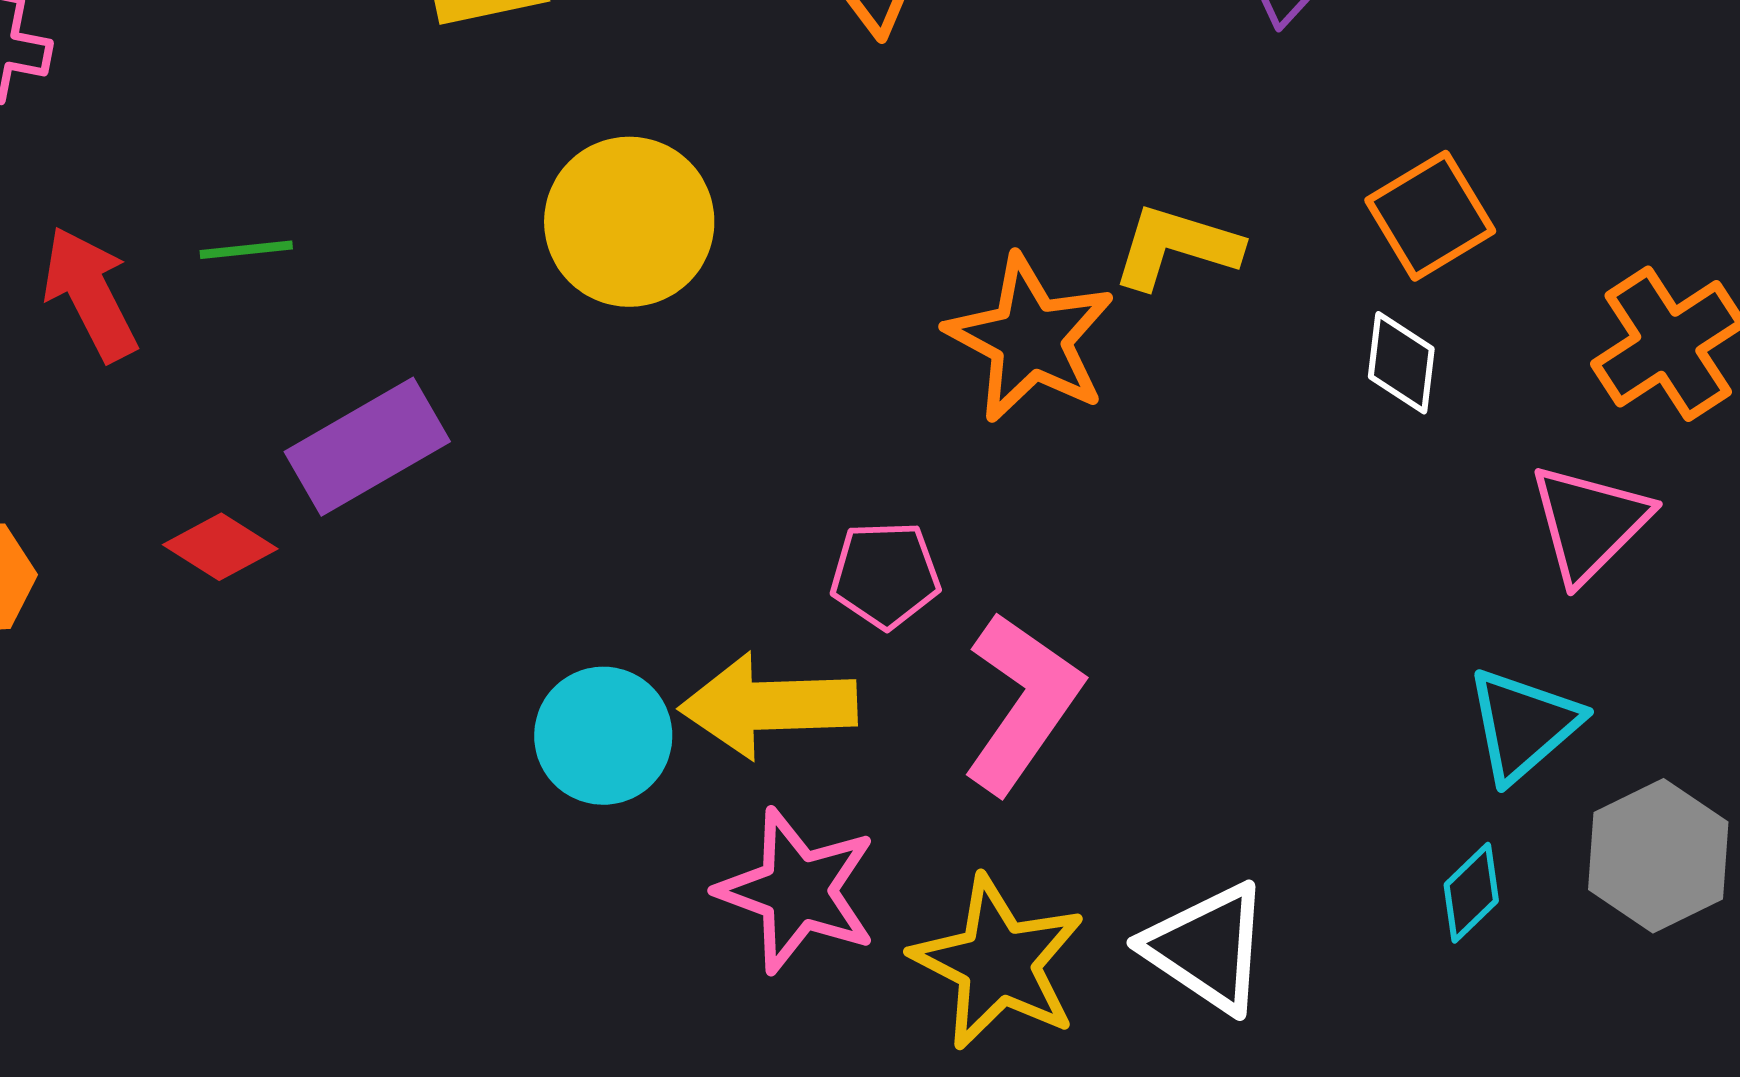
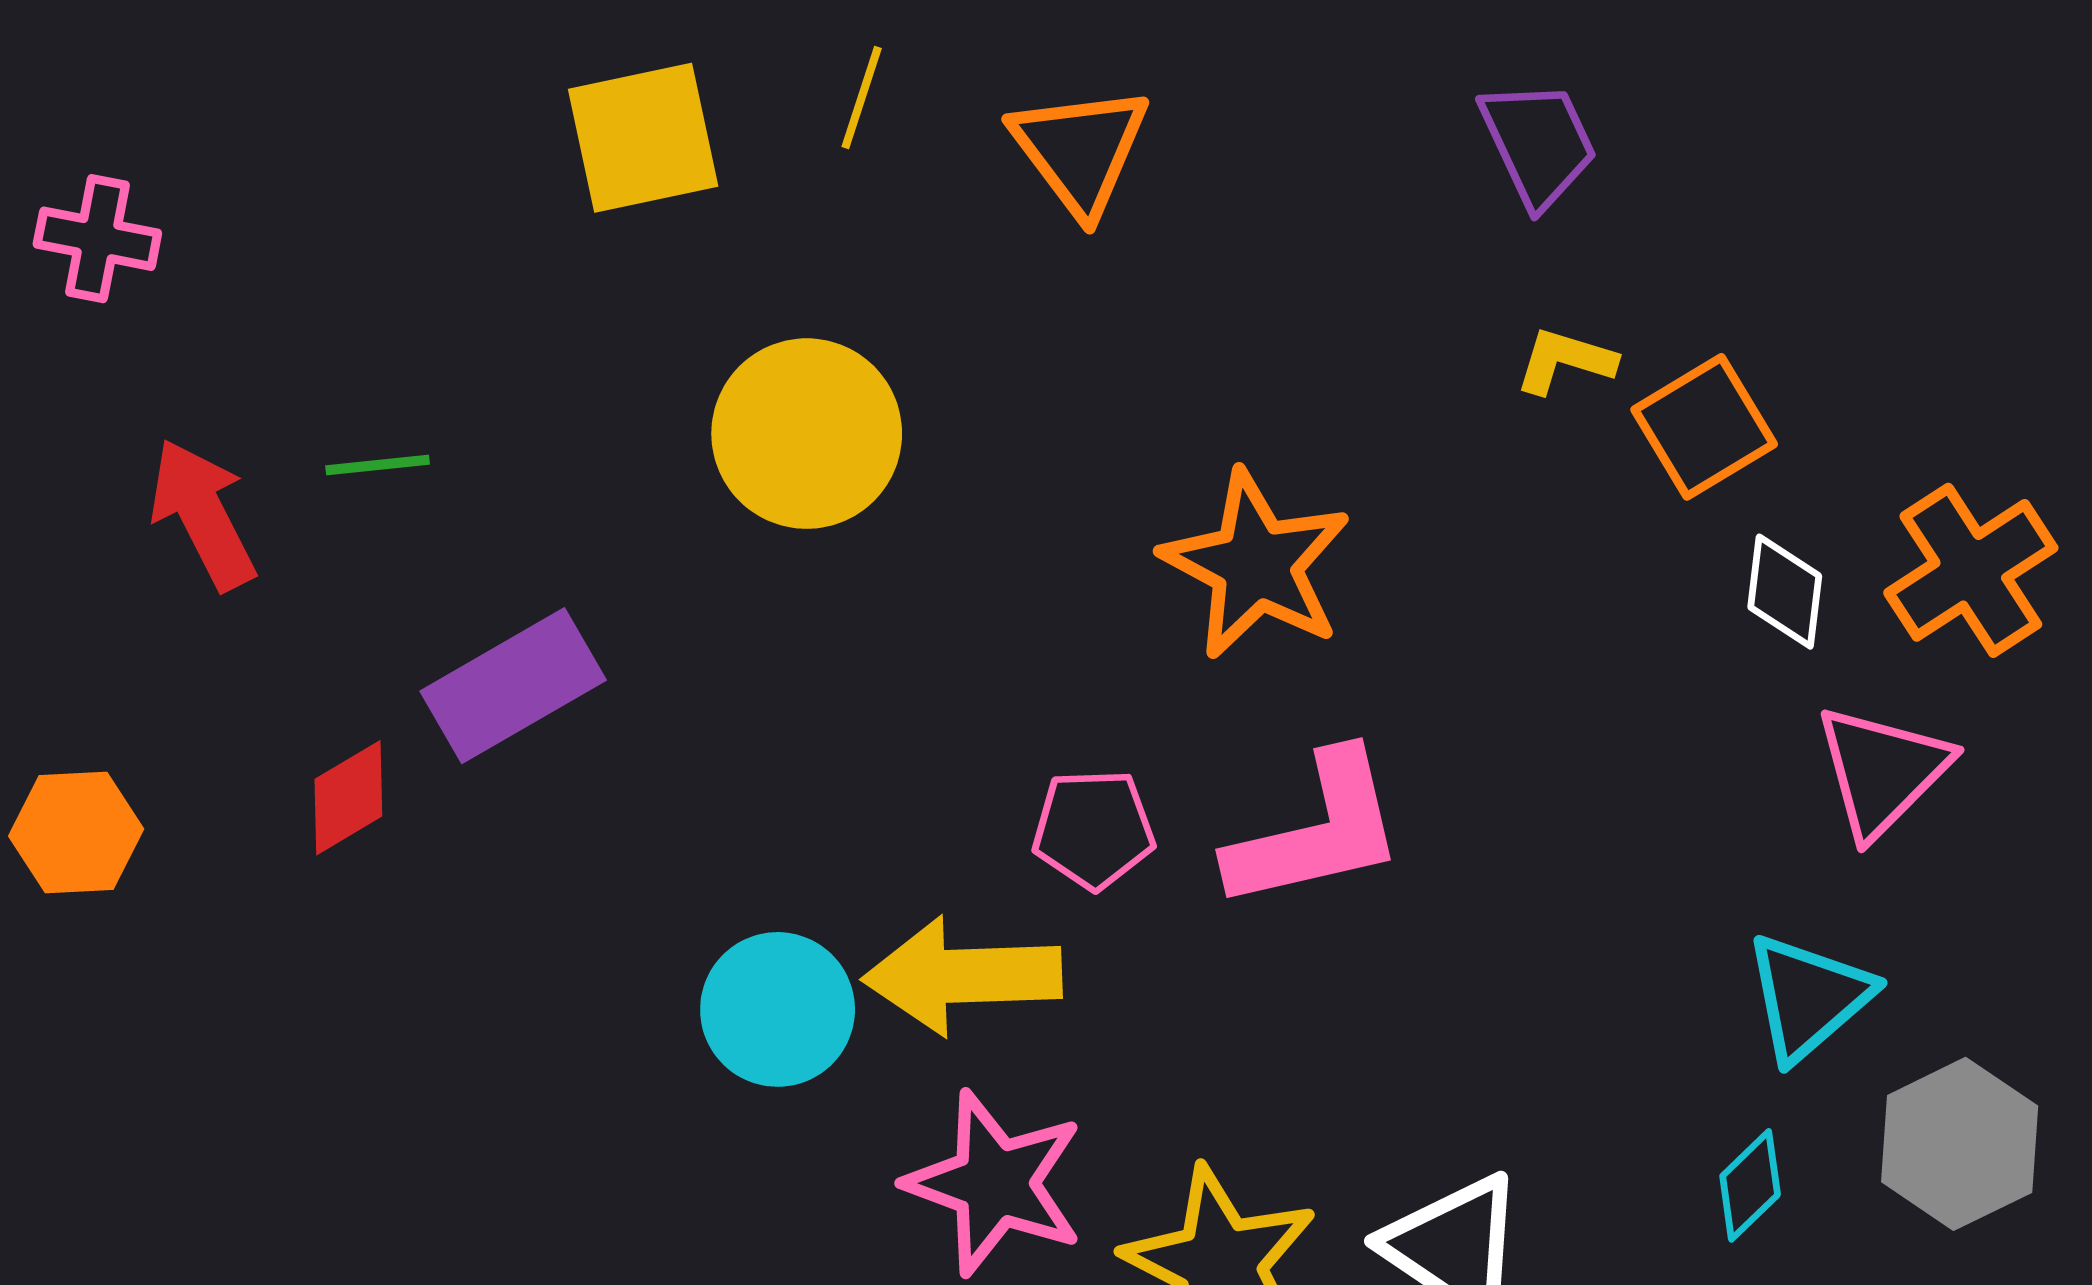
yellow L-shape: (1176, 247) -> (1565, 361), moved, size x0.7
white diamond: (1401, 363) -> (1785, 592), moved
red diamond: (220, 547) -> (348, 798), turned -63
pink L-shape: (1022, 703) -> (1316, 831), moved, turned 42

